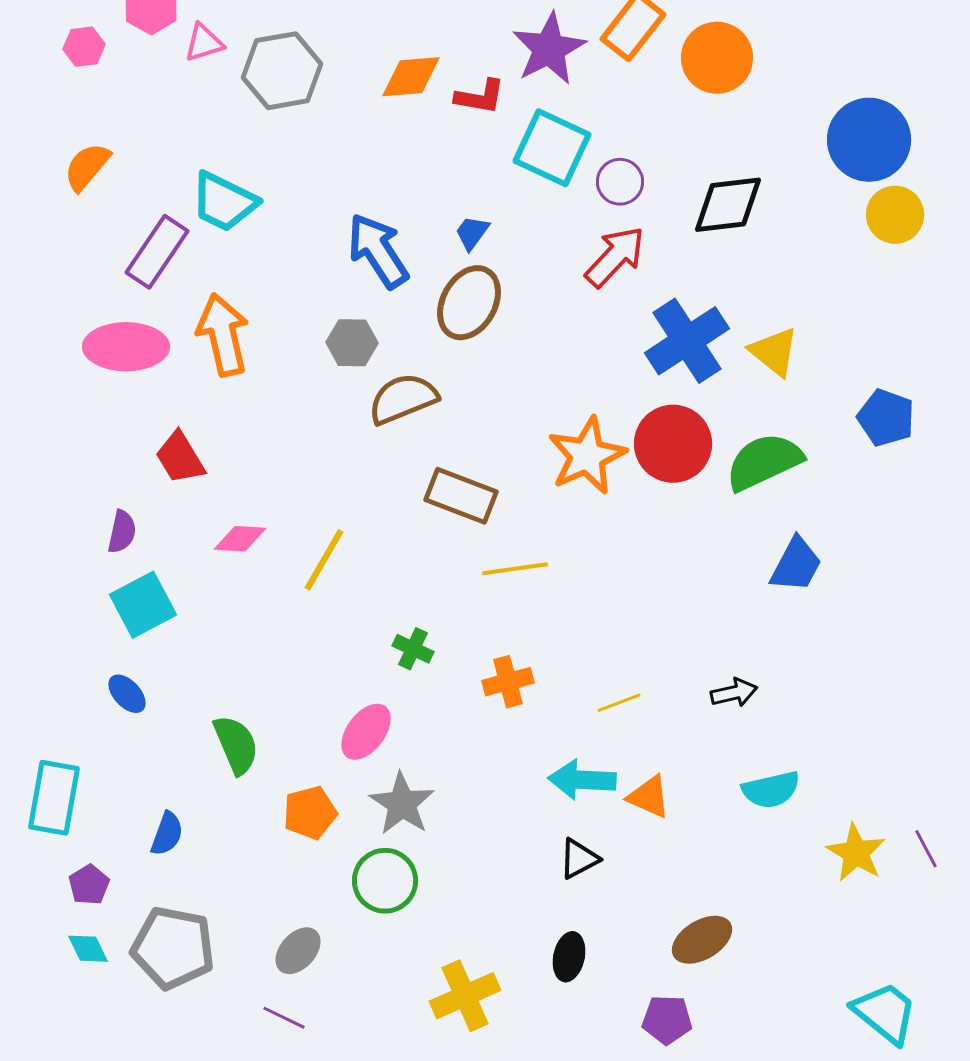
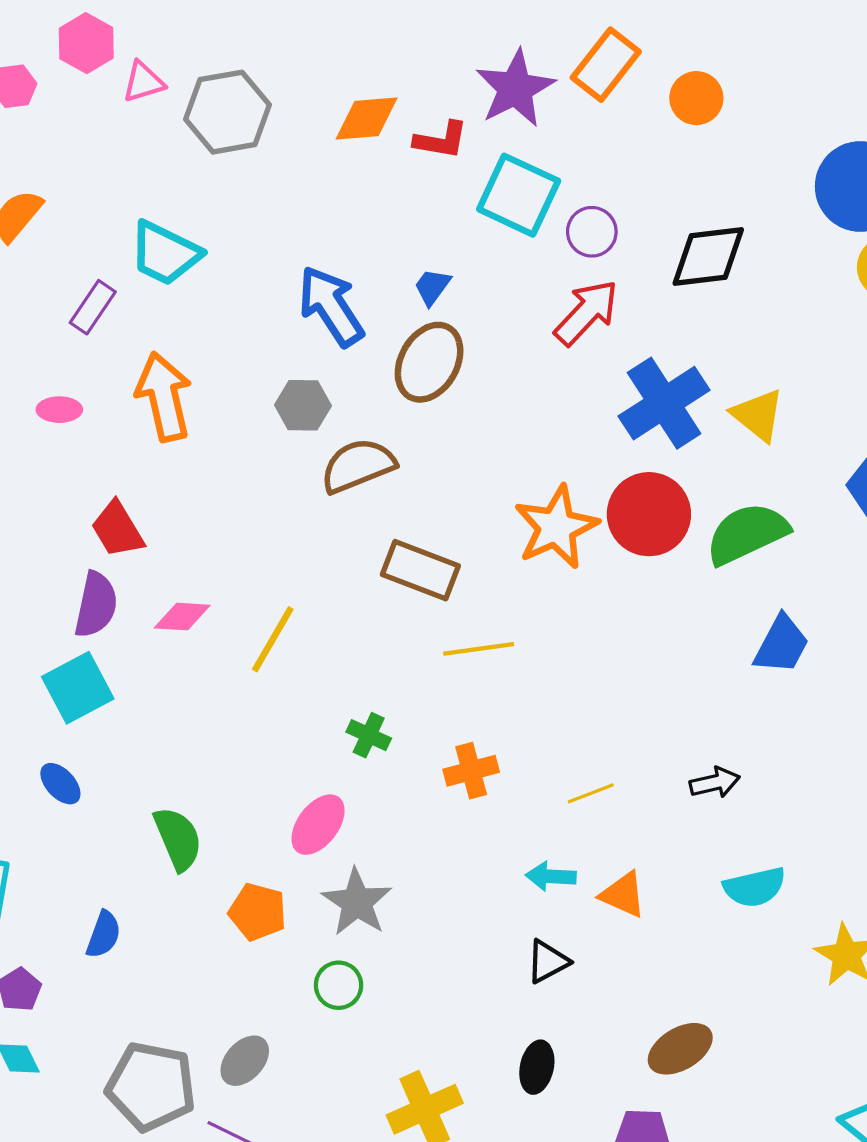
orange circle: (717, 58) -> (696, 98), size x0.7
purple rectangle: (157, 252) -> (93, 307), size x0.7
pink ellipse: (126, 347) -> (59, 410), size x0.5
purple semicircle: (122, 532) -> (96, 605), moved, size x1.4
cyan arrow: (582, 780) -> (551, 876), size x0.7
orange pentagon: (310, 813) -> (258, 912), turned 30
green circle: (385, 881) -> (339, 985), size x0.7
gray pentagon: (173, 948) -> (151, 1087), moved

